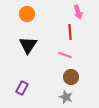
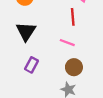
purple rectangle: (22, 88) -> (31, 65), moved

